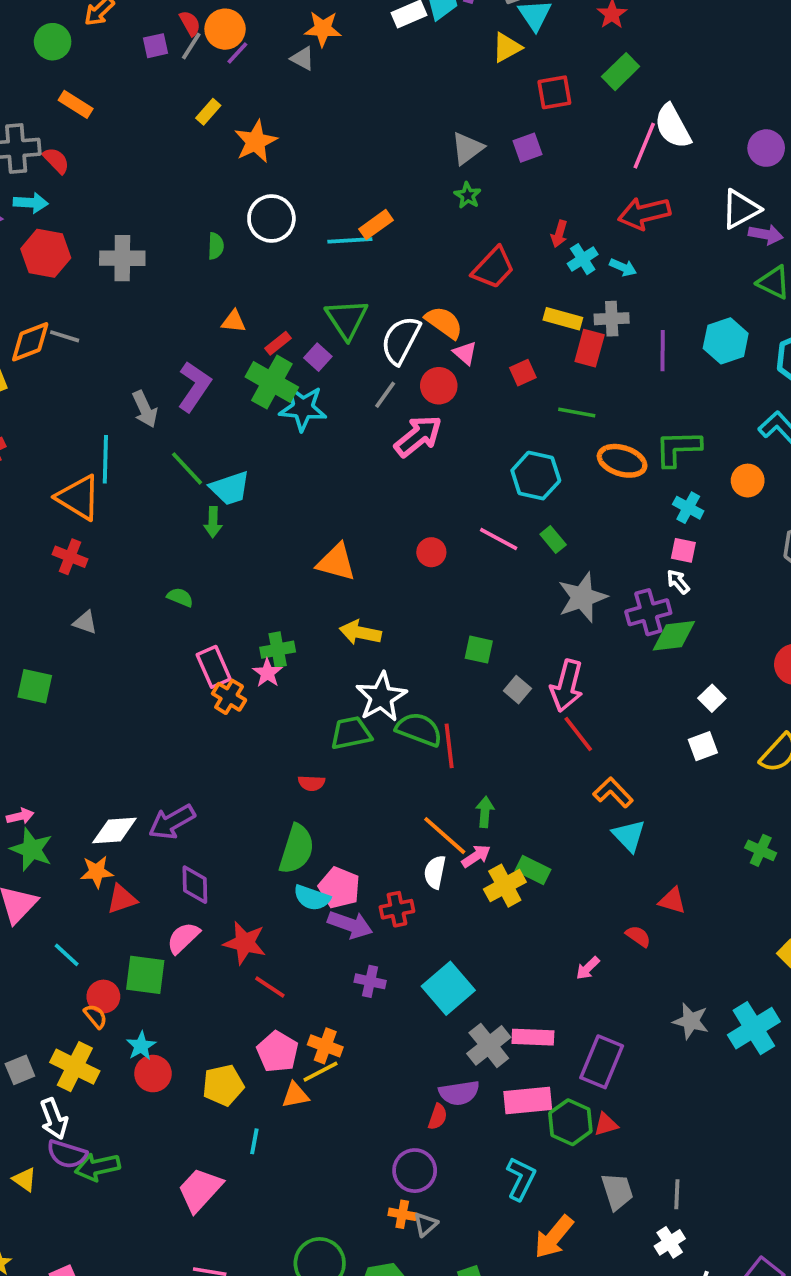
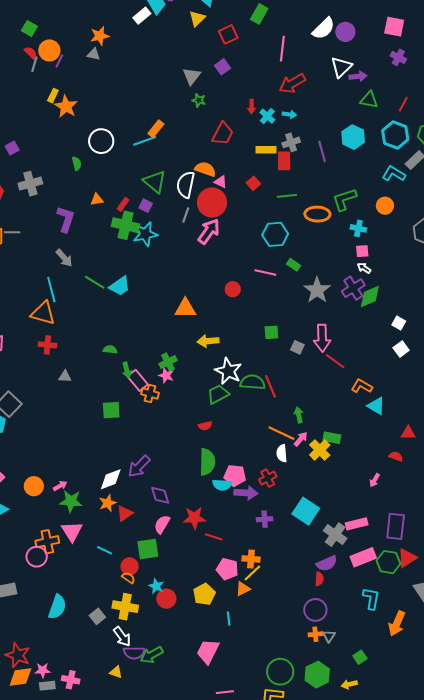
purple square: (155, 46) -> (12, 148), moved
white semicircle: (673, 126) -> (324, 28), moved, turned -90
orange star: (256, 142) -> (66, 106), moved
red circle: (439, 386) -> (212, 202), size x1.5
purple L-shape: (194, 387) -> (66, 219), moved
green arrow: (213, 522) -> (127, 370), moved
green square: (35, 686) -> (111, 410), moved
red triangle: (606, 1124) -> (407, 558), size x1.5

